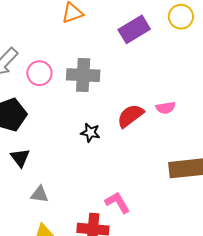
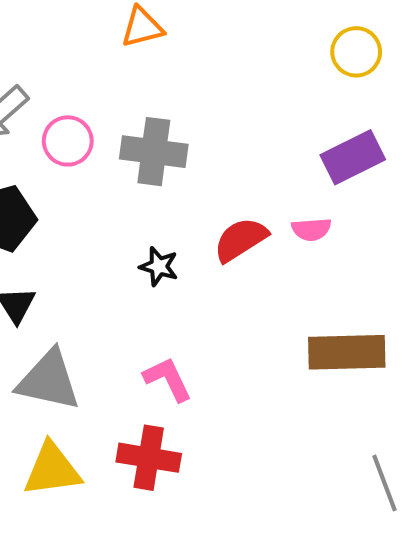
purple rectangle: (134, 29) -> (353, 157), moved
gray triangle: (40, 194) -> (49, 380), size x1.8
pink L-shape: (117, 202) -> (168, 379), moved

